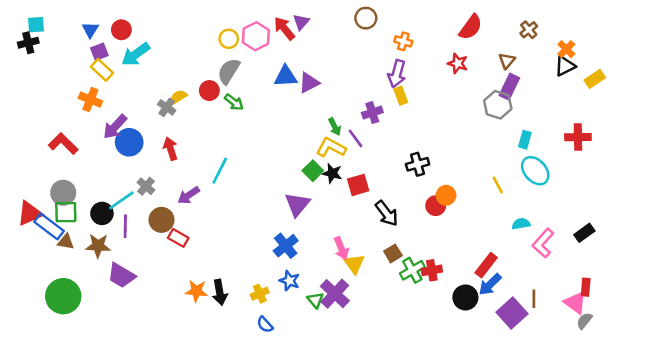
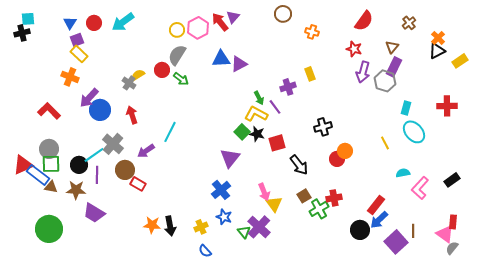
cyan arrow: (136, 54) -> (123, 22), moved
purple arrow: (397, 74) -> (363, 72), moved
gray cross: (146, 186) -> (113, 144), size x1.5
red cross: (432, 270) -> (334, 198), moved

